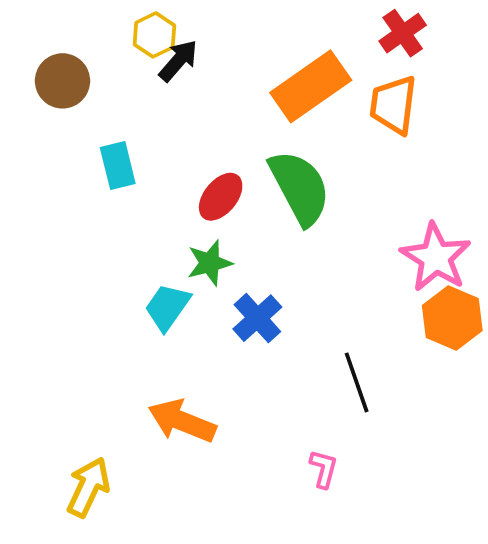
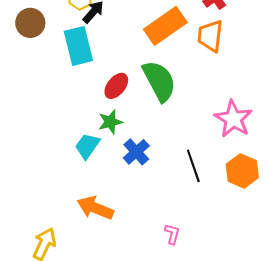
cyan rectangle: (118, 165) -> (78, 46), moved, size x1.5
orange hexagon: (452, 318) -> (242, 171), moved
black line: (357, 382) -> (193, 166), moved

